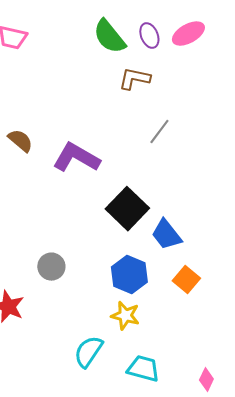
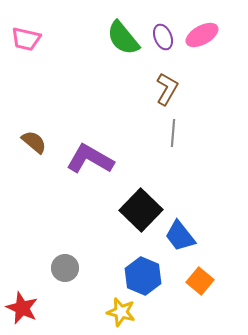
brown L-shape: (134, 79) -> (167, 89), moved, turned 108
gray line: (159, 132) -> (173, 133), turned -32
yellow star: (125, 316) -> (121, 312), moved

